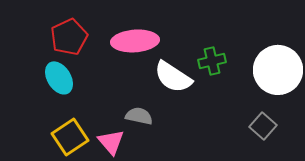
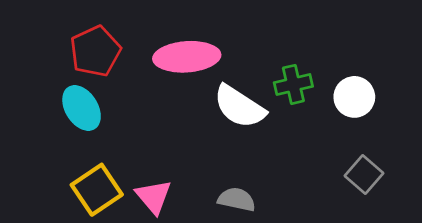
white circle: (278, 70) -> (354, 97), moved, size x0.6
gray semicircle: (139, 116) -> (237, 199), moved

